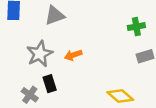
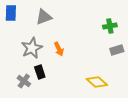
orange arrow: (73, 55) -> (59, 49), turned -96

